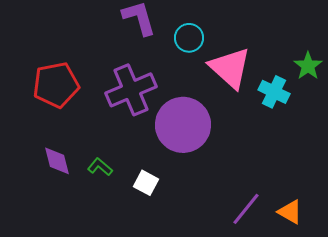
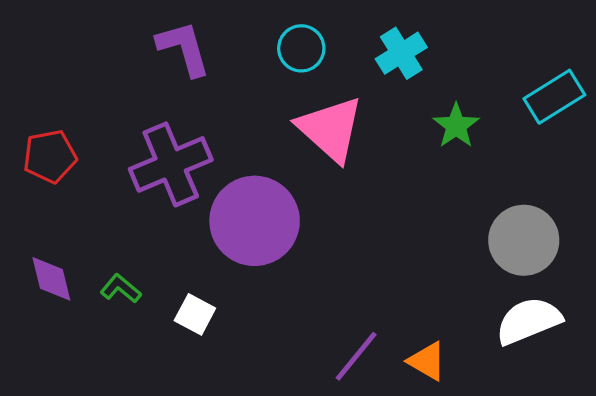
cyan circle: (189, 38) -> (301, 48), moved
red pentagon: (56, 85) -> (50, 156), size x0.7
cyan cross: (274, 92) -> (401, 53), moved, turned 32

